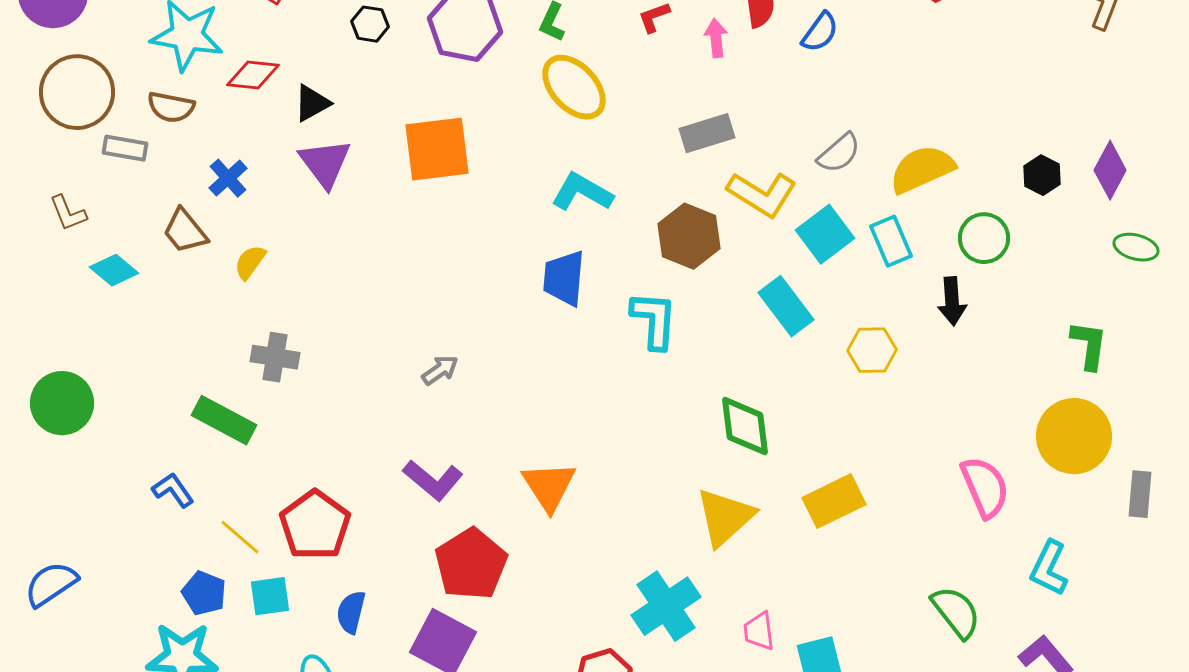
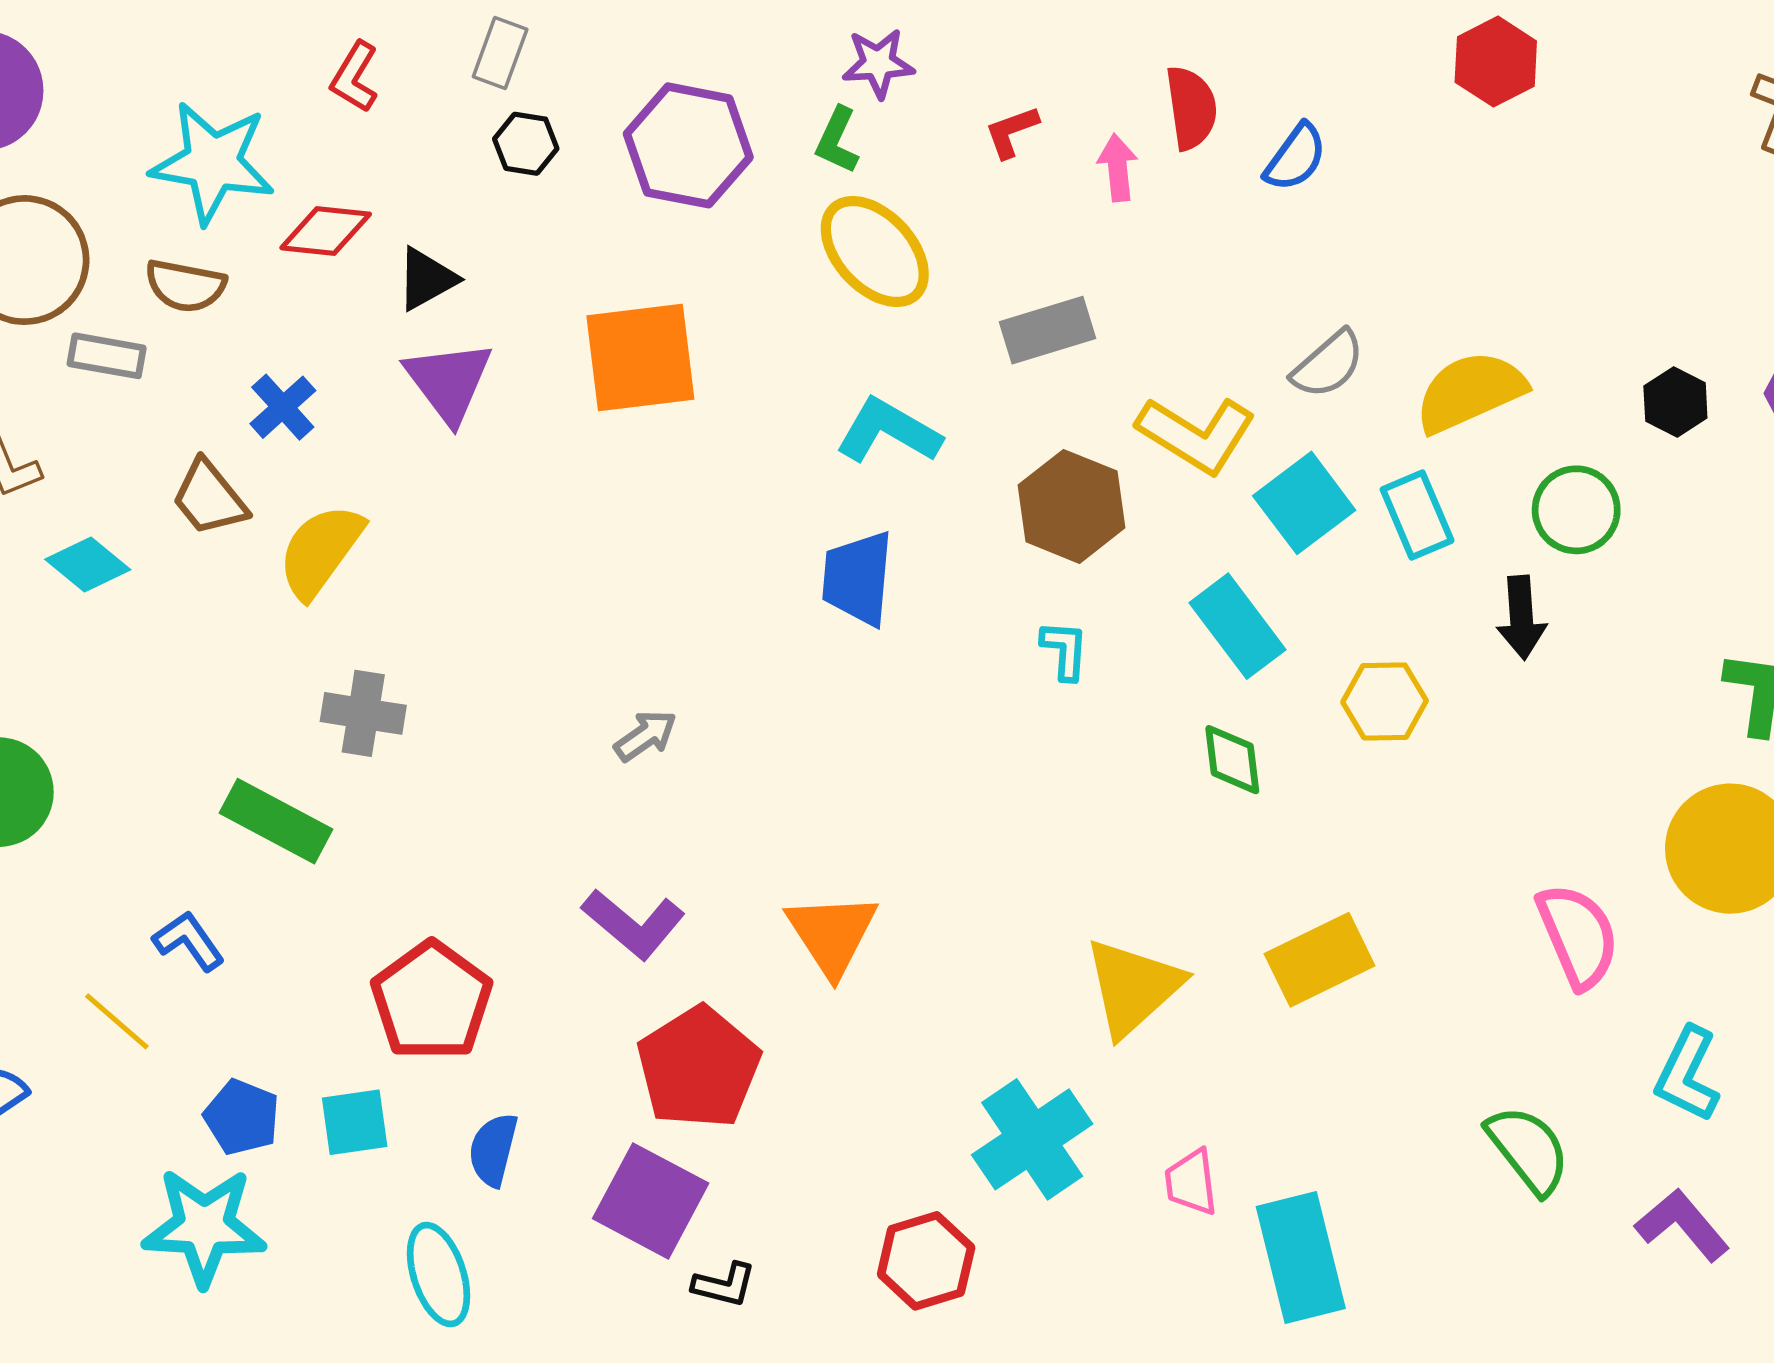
gray rectangle: (707, 133) -> (1048, 330), moved
yellow semicircle: (250, 262) -> (320, 551), size x1.6
cyan L-shape: (654, 320) -> (1065, 650), moved, size x0.6
green diamond: (745, 426) -> (1232, 760), moved, size x0.7
yellow line: (240, 537) -> (117, 1021), moved

